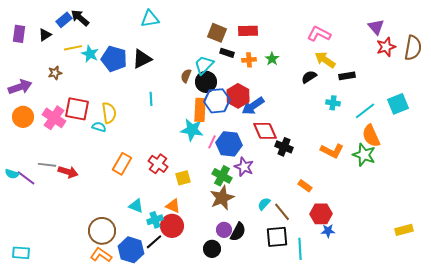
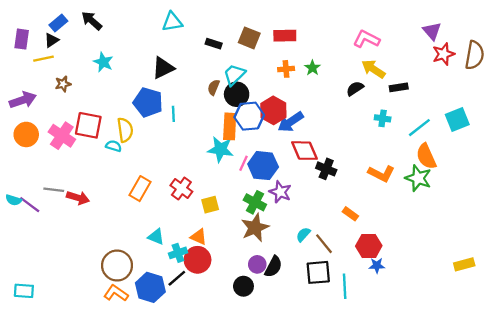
blue rectangle: (64, 20) -> (58, 23), moved
yellow line: (73, 48) -> (43, 59), moved
black rectangle: (227, 53) -> (214, 44), moved
blue pentagon: (114, 59) -> (148, 102), moved

